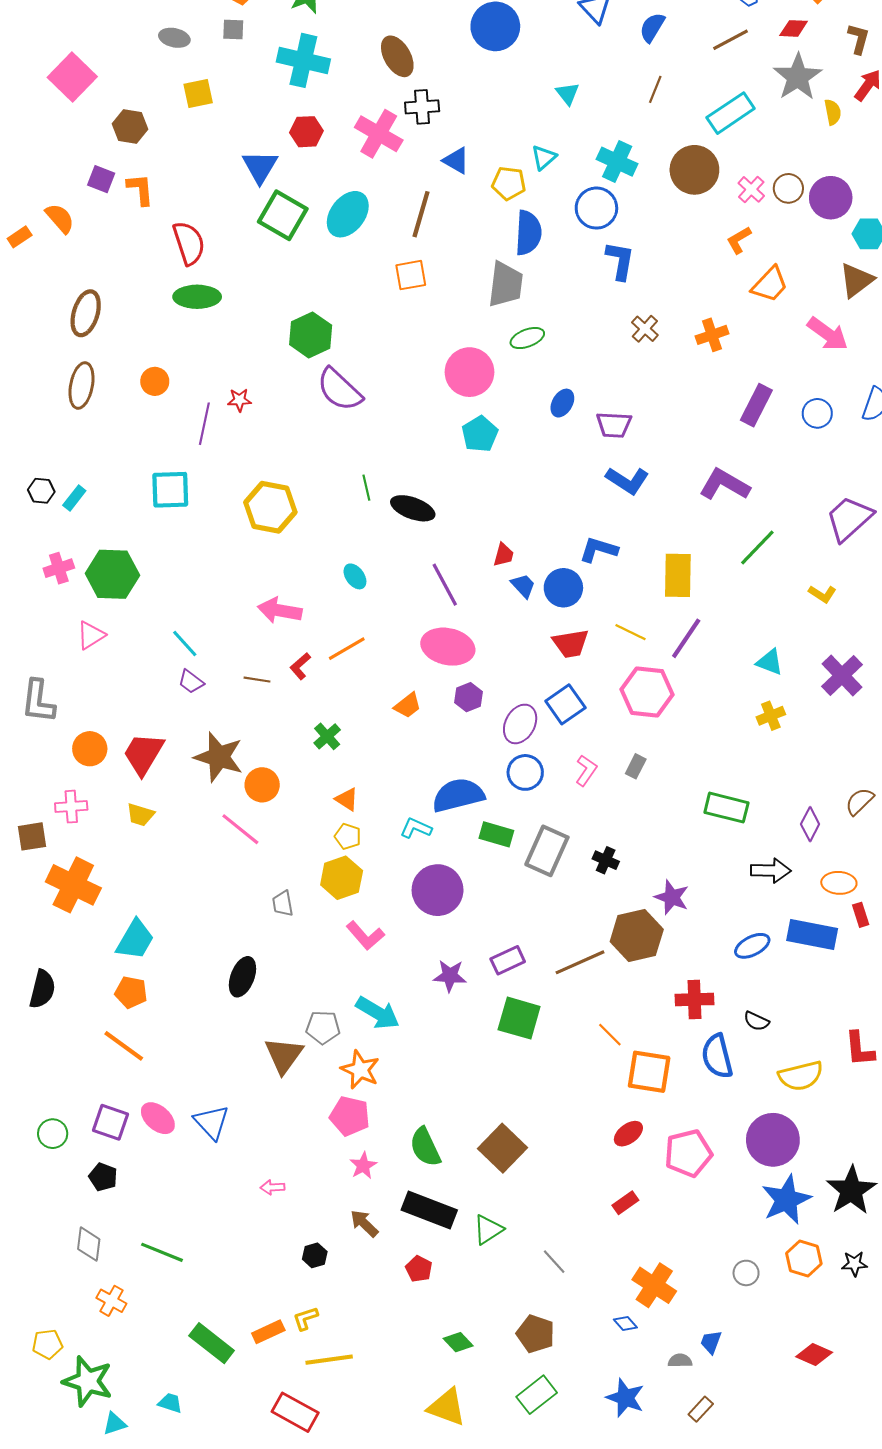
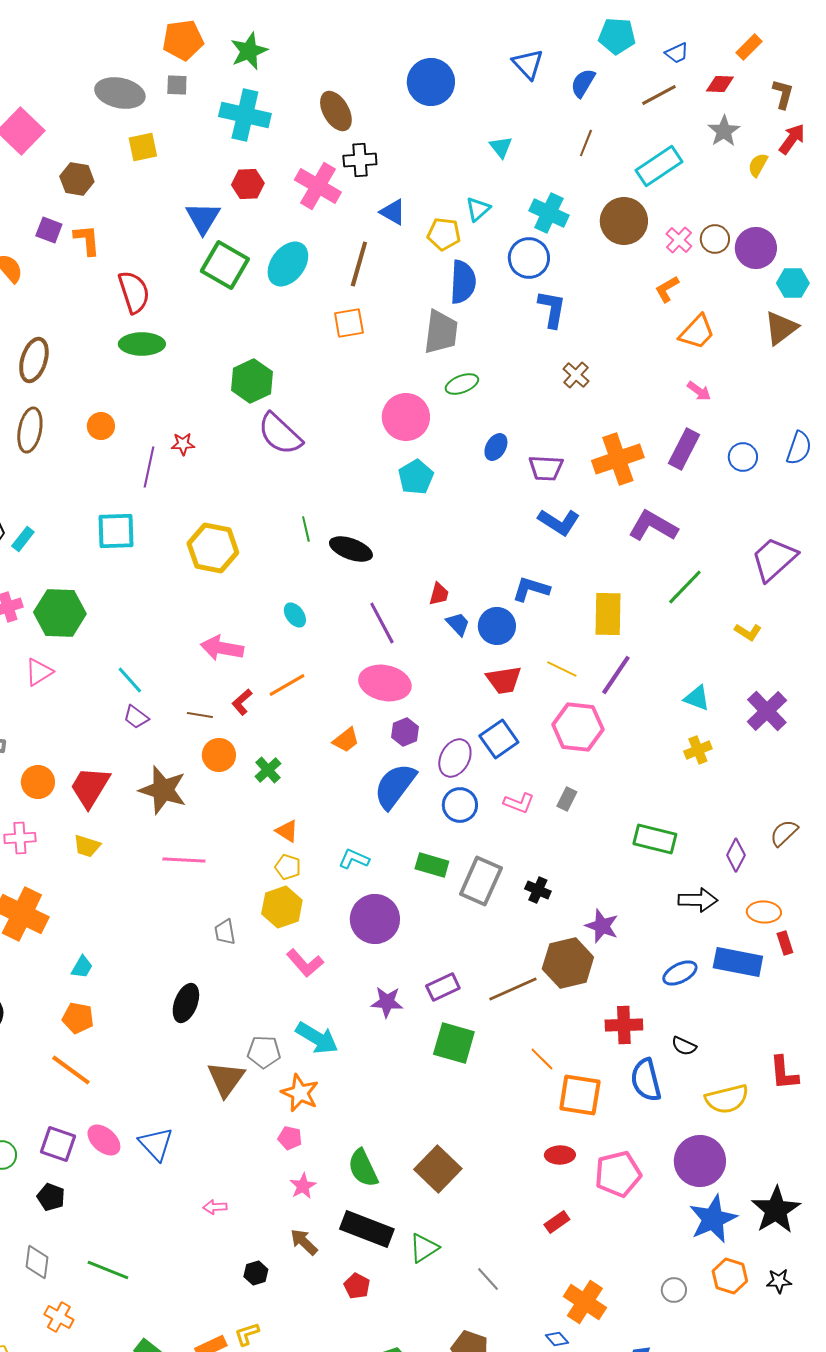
gray ellipse: (174, 38) -> (120, 93), size x1.6
gray star: (798, 77) -> (724, 131), size x0.7
yellow semicircle: (833, 112) -> (758, 165), turned -140
pink arrow: (828, 334) -> (699, 391), moved, size x0.6
orange cross: (712, 335) -> (618, 459), moved, size x1.6
pink L-shape: (586, 770) -> (519, 803), turned 76
orange circle: (262, 785) -> (219, 755), moved
blue semicircle: (458, 795) -> (395, 786), moved, turned -39
pink line: (240, 829) -> (184, 860), turned -36
cyan trapezoid: (135, 940) -> (82, 967), size x0.6
pink pentagon: (350, 1116) -> (290, 1138), size x0.6
red ellipse: (628, 1134) -> (560, 1155), turned 36

